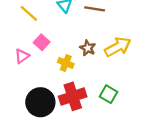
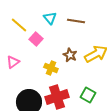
pink square: (42, 42) -> (36, 39), moved

